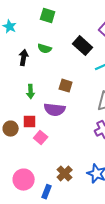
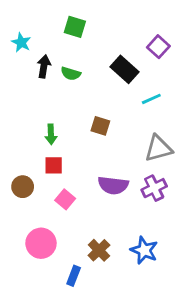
black arrow: (24, 58) -> (44, 66), moved
purple semicircle: (55, 110) -> (113, 185), moved
red square: (30, 122) -> (54, 165), moved
pink circle: (24, 180) -> (41, 243), moved

